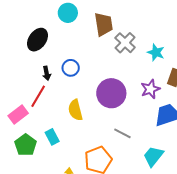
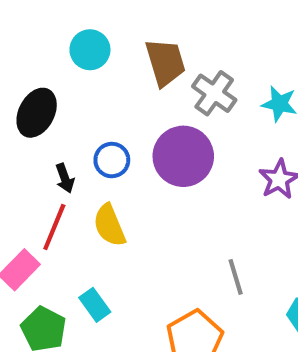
purple circle: (111, 93) -> (183, 156), moved
yellow semicircle: (75, 110) -> (109, 225), moved
gray line: (122, 133) -> (236, 277), turned 54

